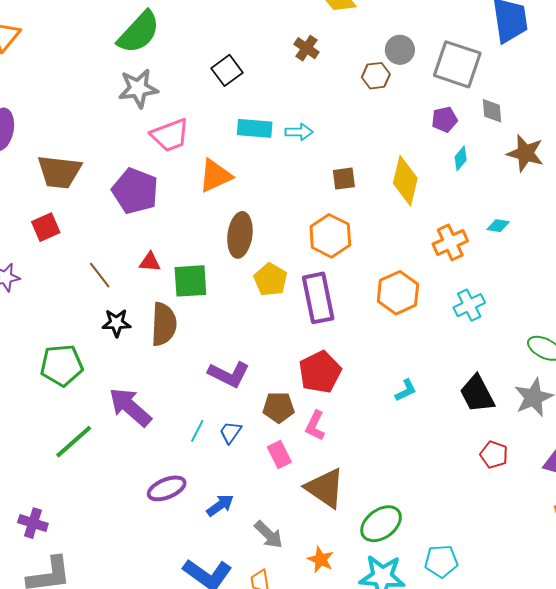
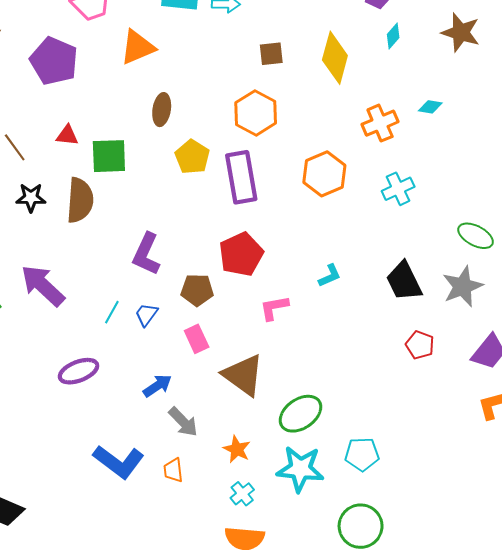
brown ellipse: (240, 235) -> (162, 110), size x0.7
purple L-shape: (229, 374) -> (146, 254), turned 87
pink L-shape: (315, 426) -> (274, 308), moved, turned 52
blue arrow: (220, 505) -> (157, 386), moved

